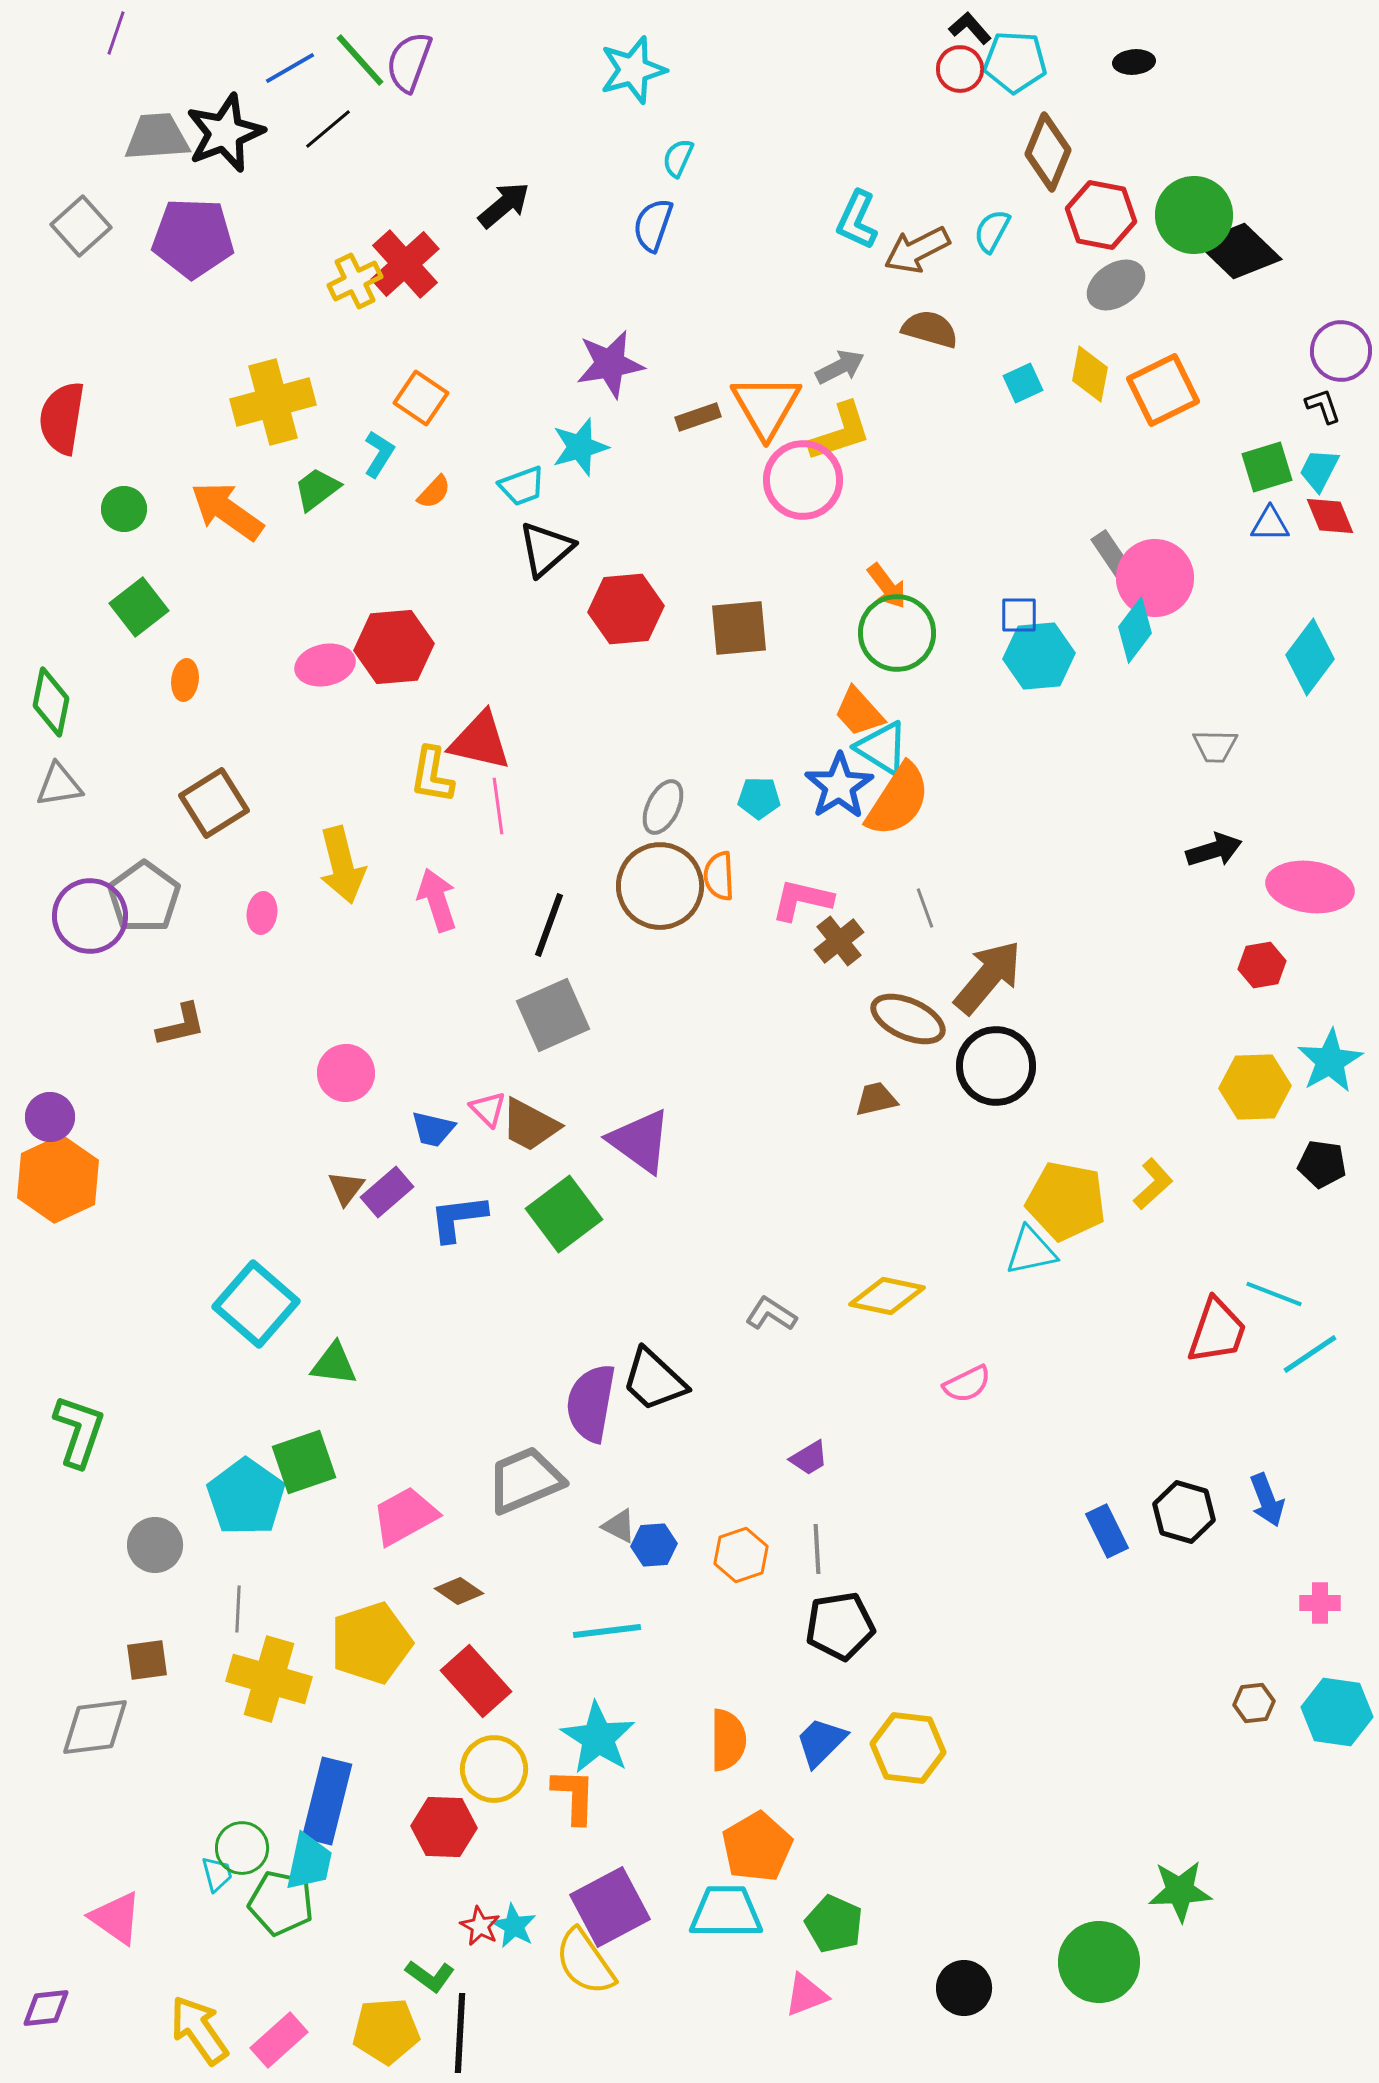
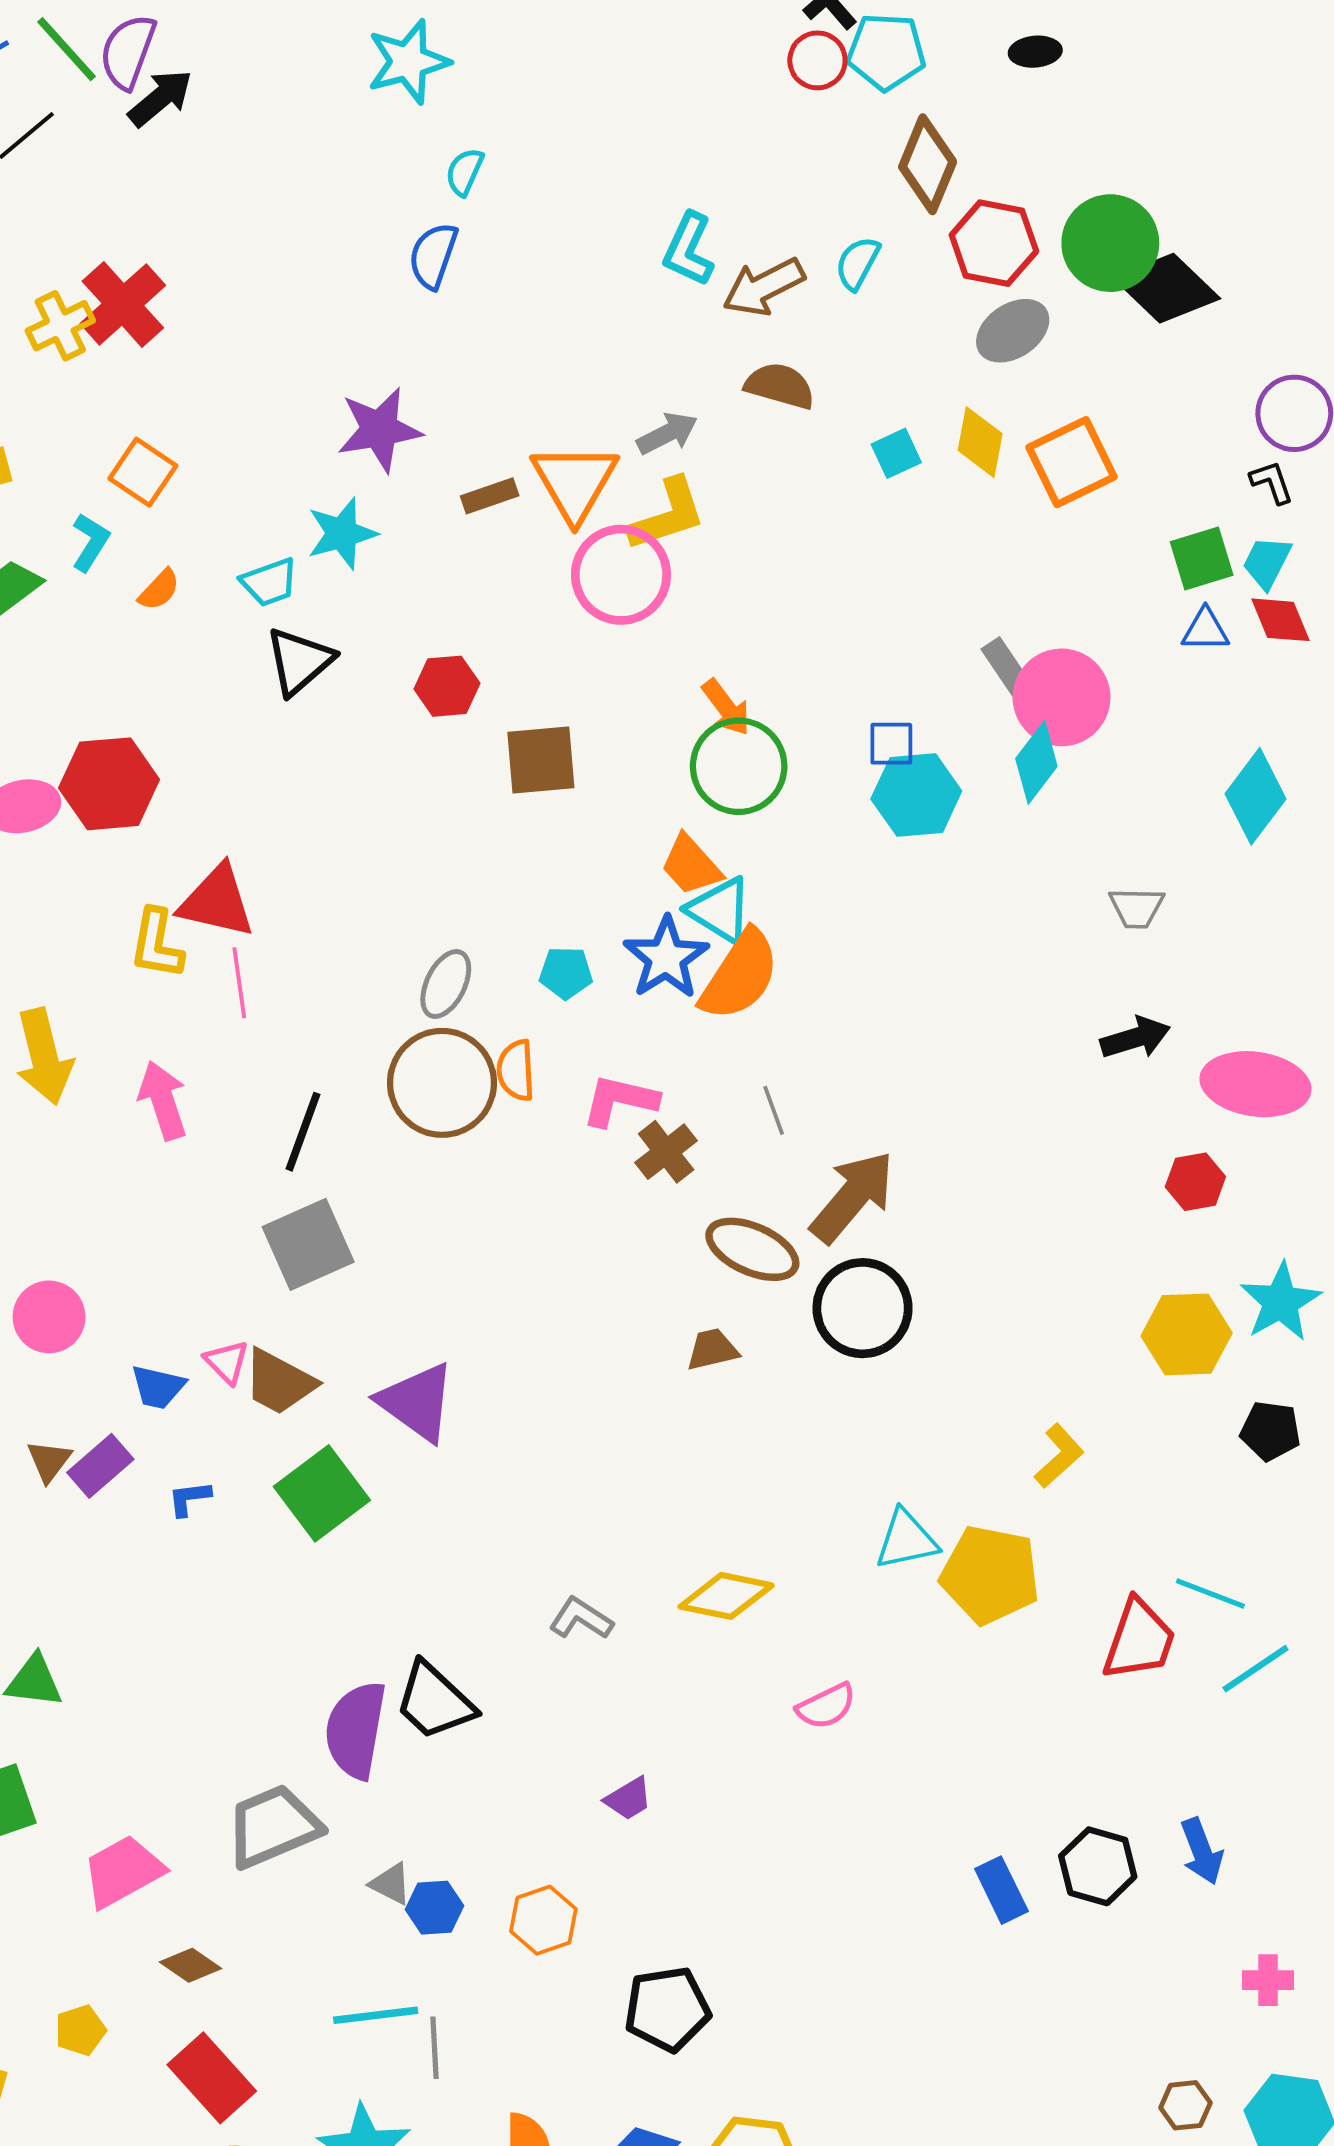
black arrow: (504, 205) -> (160, 98), moved
red hexagon: (626, 609) -> (447, 686), moved, size x0.7
yellow pentagon: (1066, 1201) -> (990, 1575), moved
blue L-shape: (458, 1218) -> (189, 1498), size x0.6
gray line: (817, 1549) -> (434, 2048), moved
yellow pentagon: (371, 1643) -> (80, 2030), size x0.5

